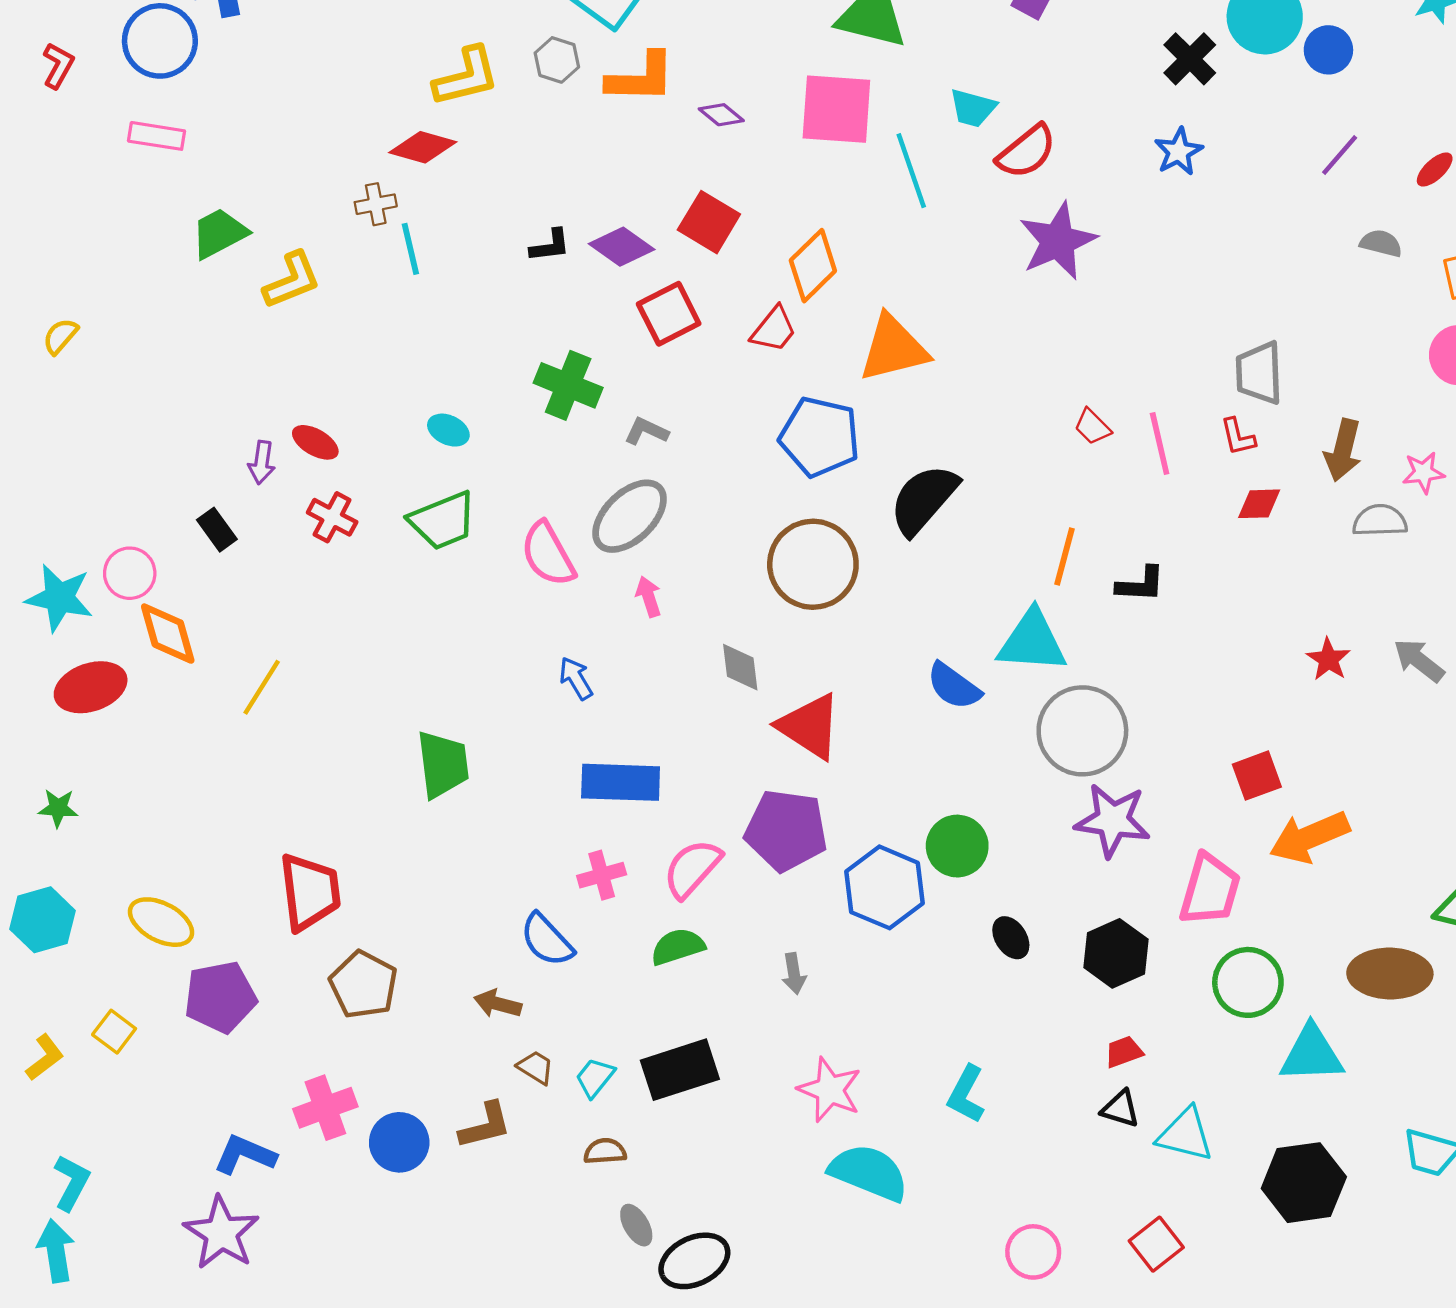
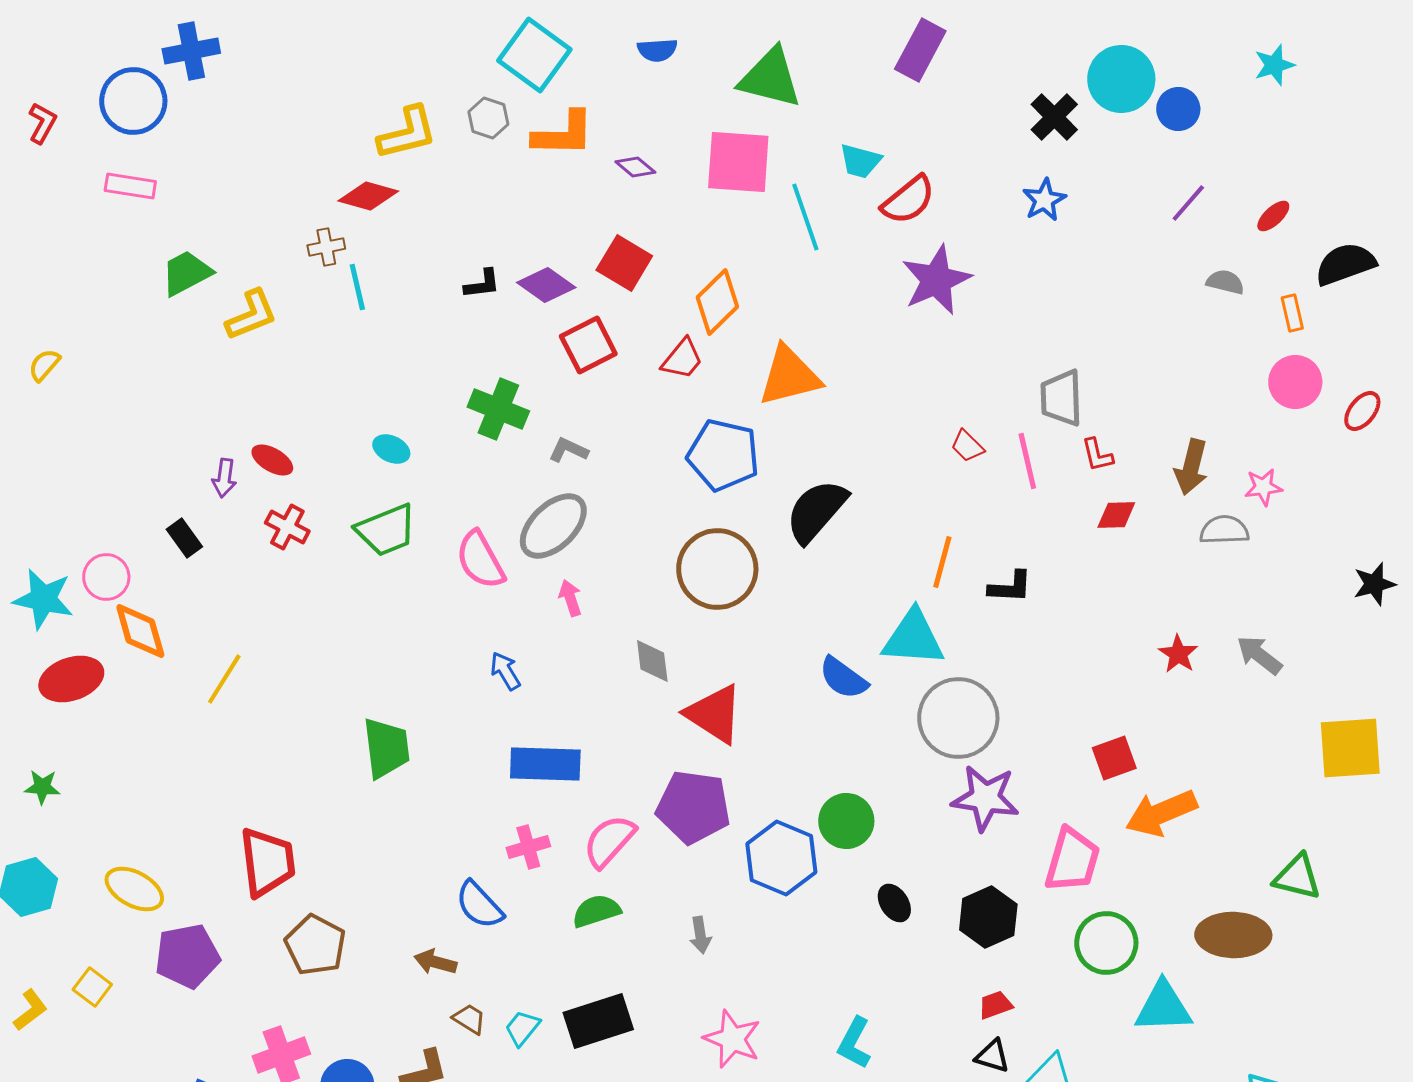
gray trapezoid: (1259, 373) -> (1061, 398), moved

